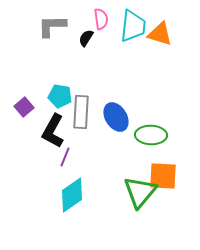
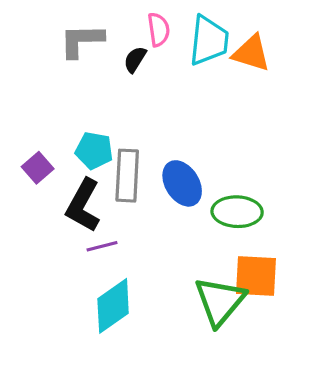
purple line: (65, 157) -> (102, 246), turned 54

